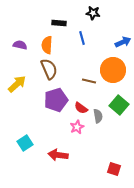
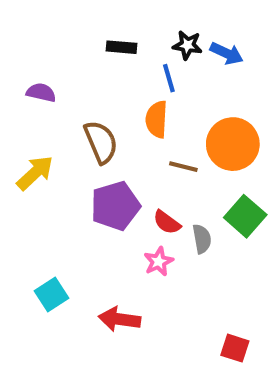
black star: (93, 13) -> (187, 45), moved
blue arrow: (123, 42) -> (227, 53), moved, turned 49
orange semicircle: (47, 45) -> (157, 119), moved

